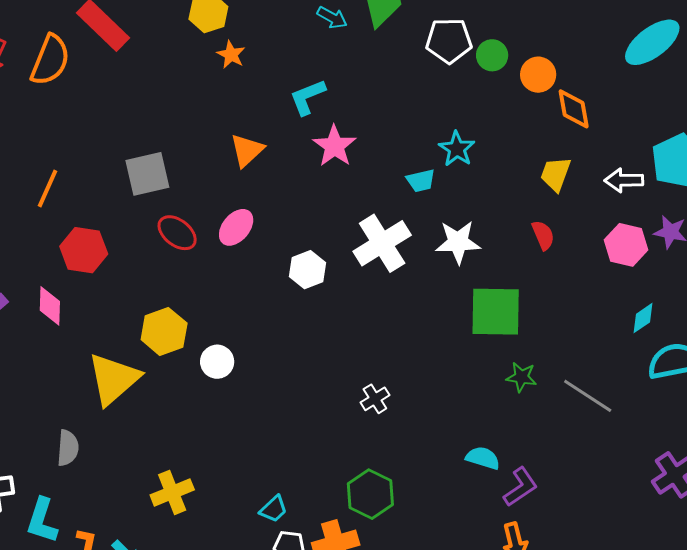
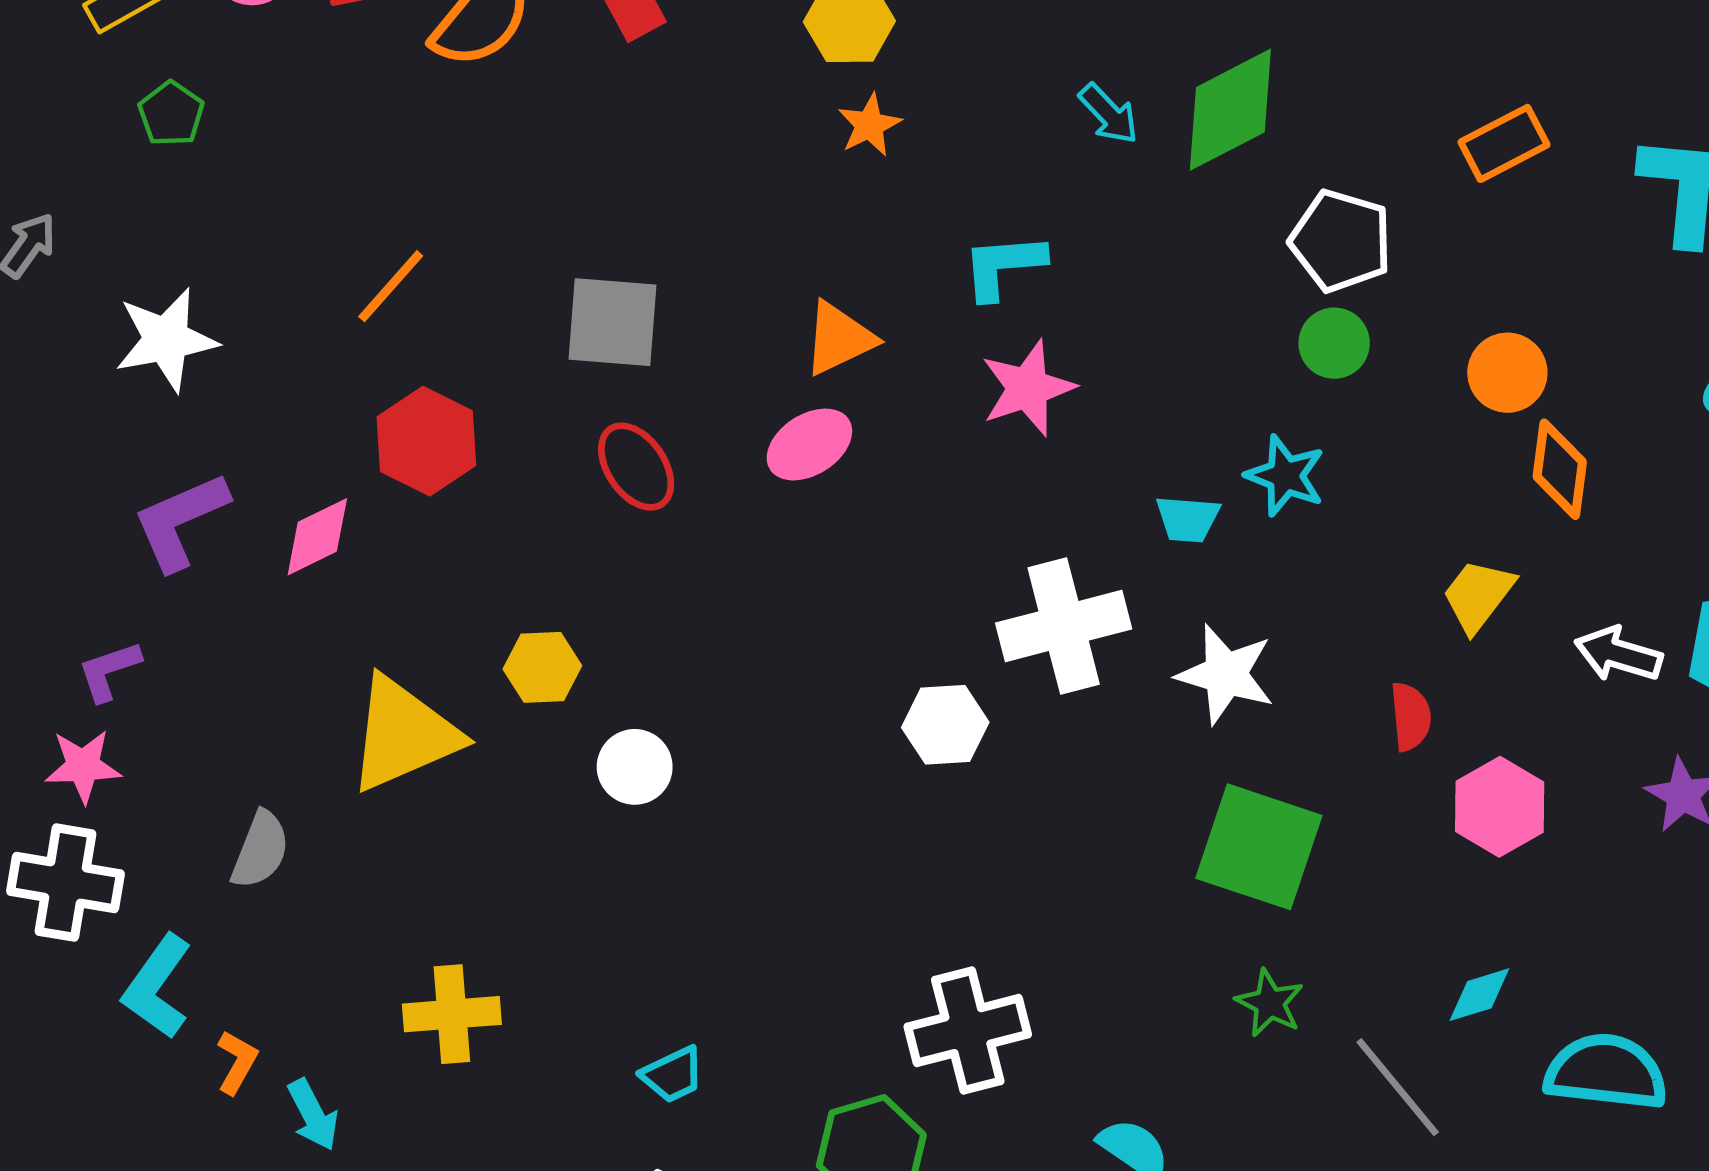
green circle: (492, 55) -> (1334, 343), moved
cyan star: (457, 149) -> (1285, 476), turned -30
pink ellipse: (236, 227) -> (809, 445), moved
pink hexagon: (626, 245) -> (1500, 807), moved
white hexagon: (307, 270) -> (945, 725), moved
pink diamond: (50, 306) -> (317, 537), turned 45
cyan diamond: (643, 318) -> (1479, 995), moved
yellow hexagon: (164, 331) -> (542, 667), size x0.7
white cross: (375, 399) -> (968, 1031), moved, size x1.8
cyan trapezoid: (274, 509) -> (673, 1075), moved

